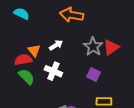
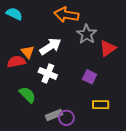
white arrow: (56, 45) -> (50, 46), size x1.5
gray star: (93, 47) -> (87, 34), moved
green semicircle: (27, 77) -> (27, 95), moved

